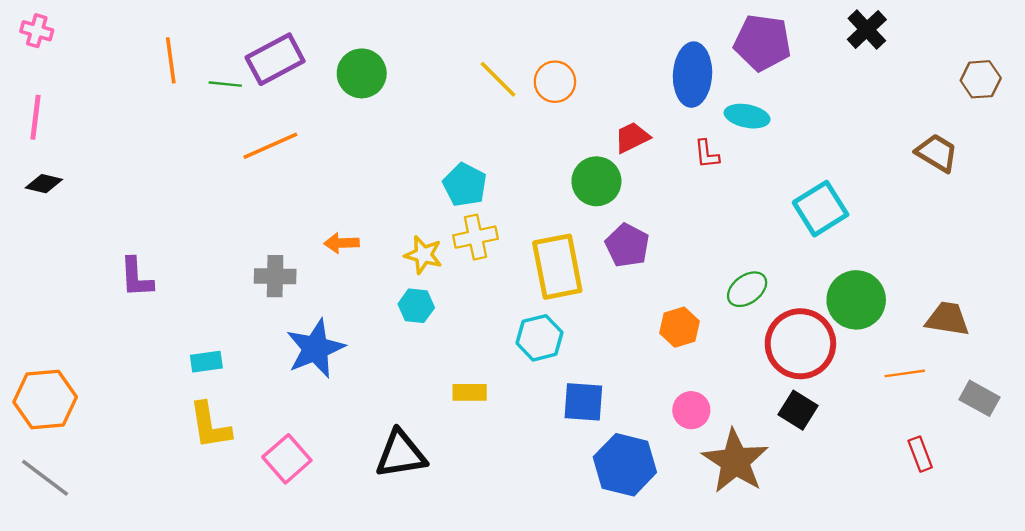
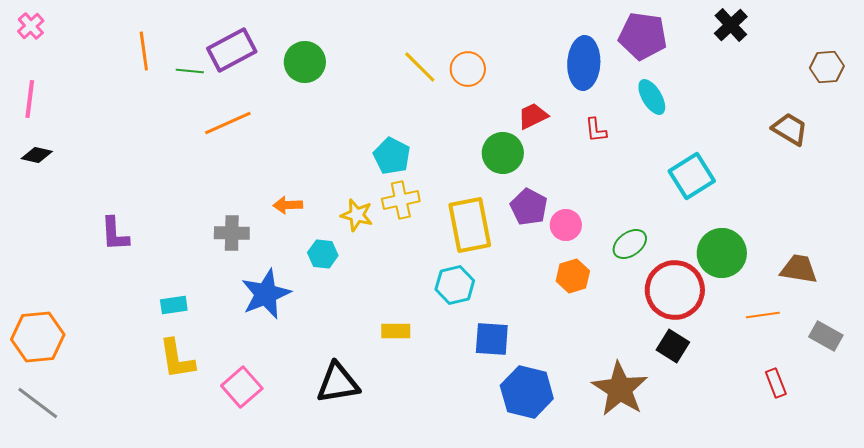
pink cross: (37, 31) -> (31, 26), turned 32
cyan ellipse: (747, 116) -> (652, 97), moved, turned 48
cyan hexagon: (416, 306) -> (323, 254), moved
pink circle: (691, 410) -> (566, 225), moved

